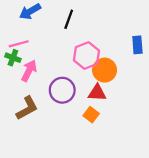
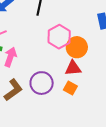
purple circle: (62, 90) -> (42, 83), moved

